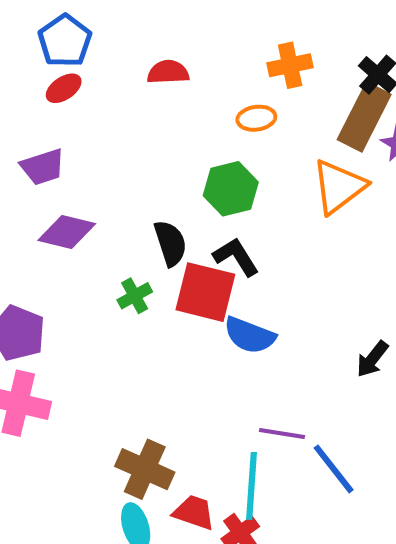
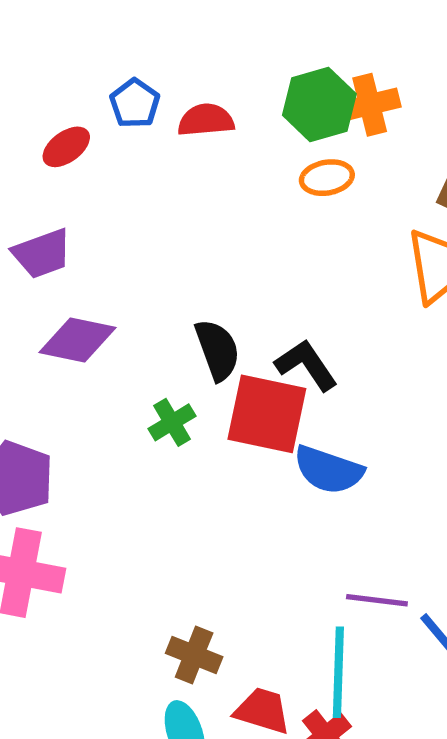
blue pentagon: (65, 41) -> (135, 103), moved, size x0.7
green hexagon: (231, 189) -> (319, 105), moved
brown cross: (145, 469) -> (194, 655), size x0.7

